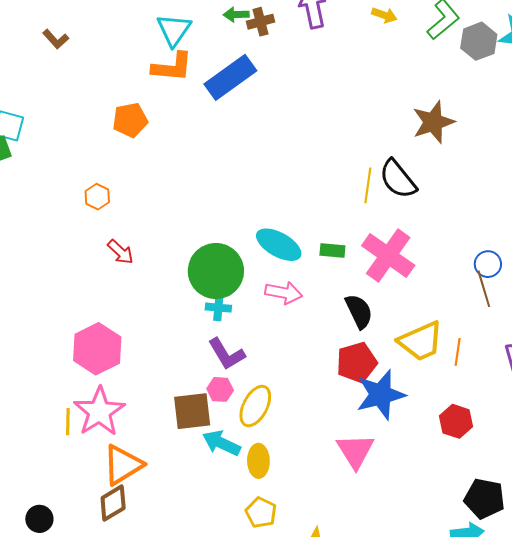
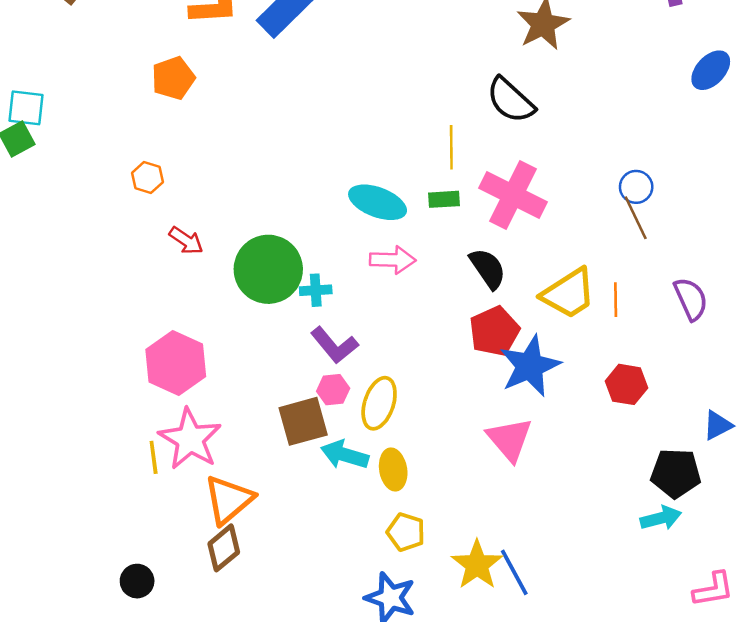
yellow line: (368, 185) -> (451, 147), moved
green circle: (216, 271) -> (268, 269), moved

